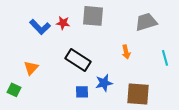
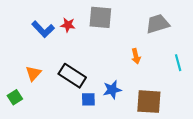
black rectangle: (78, 60) -> (72, 76), moved
green square: (14, 90) -> (15, 97), turned 32

